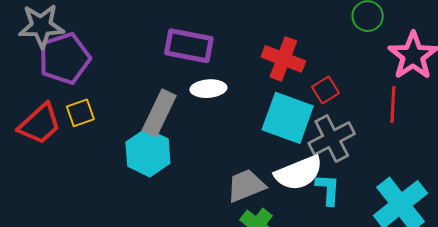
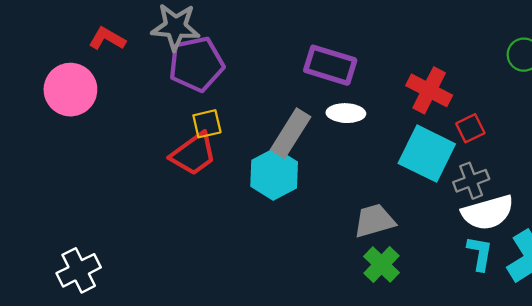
red trapezoid: (40, 124) -> (194, 154), moved
gray cross: (332, 139) -> (471, 181), size x0.7
white semicircle: (299, 173) -> (488, 213), moved
cyan L-shape: (328, 189) -> (480, 253), moved

